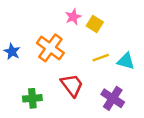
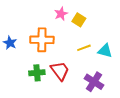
orange cross: (50, 48) -> (42, 40), turned -35
green cross: (32, 98) -> (37, 73), moved

